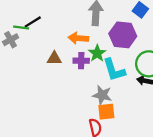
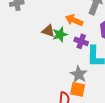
green star: (97, 53) -> (60, 34), moved
purple cross: (81, 61) -> (81, 41), moved

